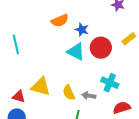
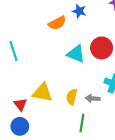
blue star: (82, 30) -> (79, 11), moved
yellow semicircle: (69, 93) -> (72, 97), turned 42
red triangle: (19, 97) -> (20, 105), turned 40

